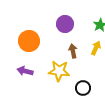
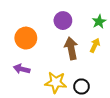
brown arrow: (73, 51) -> (71, 48), size x1.5
yellow star: (59, 71) -> (56, 82), moved

